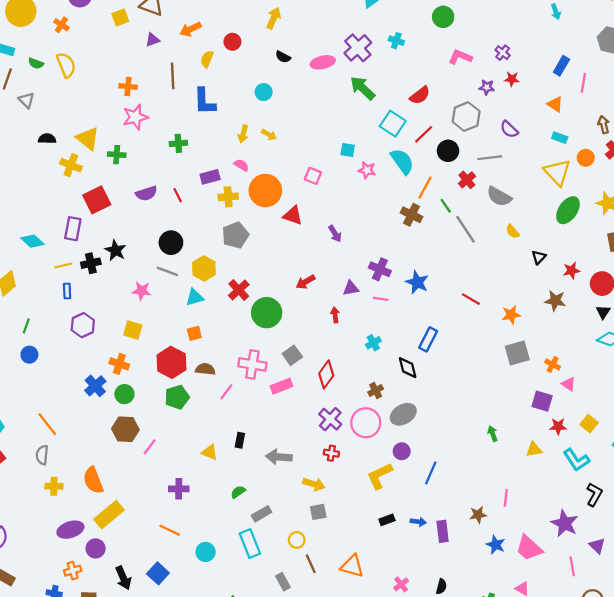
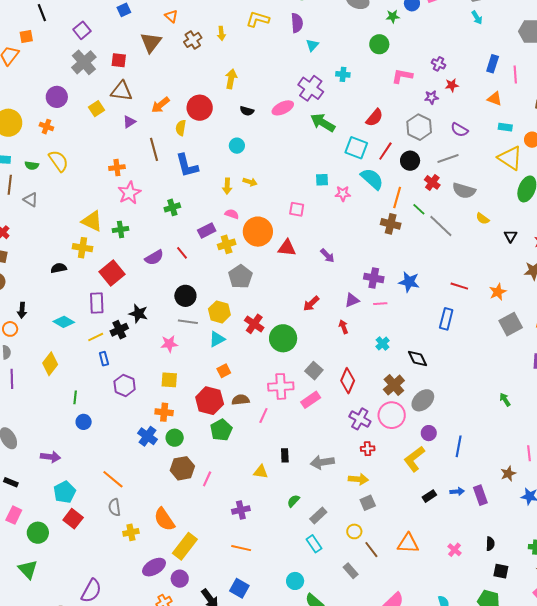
red circle: (232, 42) -> (200, 108), size x1.6
black semicircle: (47, 139) -> (59, 268), moved
blue rectangle: (428, 339) -> (446, 319), moved
brown cross: (376, 391) -> (394, 385), size x1.5
cyan rectangle: (250, 544) -> (314, 544), size x0.7
cyan circle: (206, 552) -> (295, 581), moved

